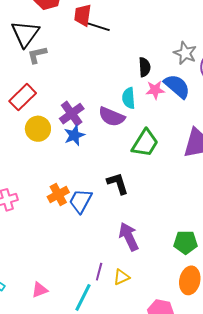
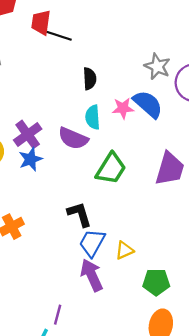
black semicircle: (145, 67) -> (90, 79), moved
blue trapezoid: (81, 201) -> (92, 243), moved
yellow triangle: (121, 277) -> (124, 250), moved

